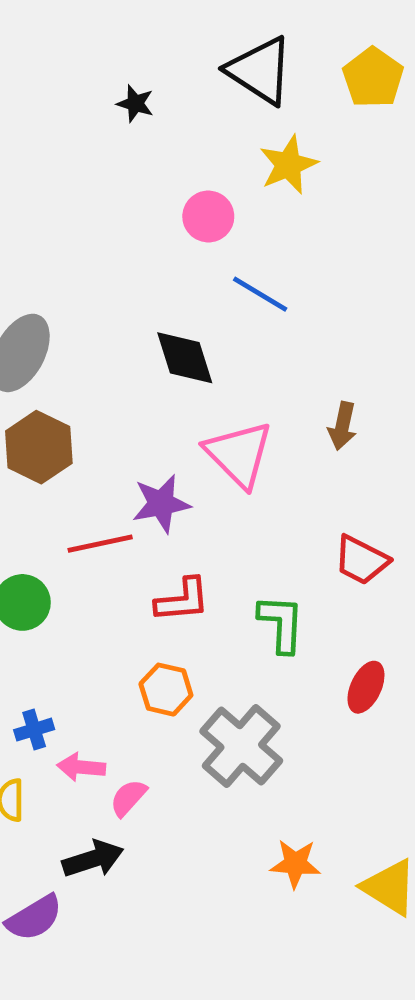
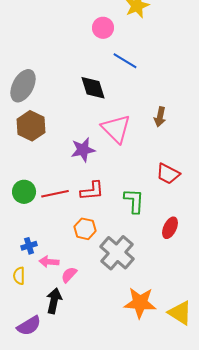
red line: (100, 544) -> (55, 194), moved
black arrow: (93, 859) -> (54, 301), turned -60
orange star: (295, 864) -> (140, 303), size x1.5

